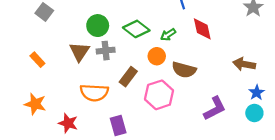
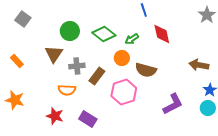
gray cross: (106, 51) -> (77, 66), moved
orange semicircle: (94, 93) -> (67, 90), size x0.7
red star: (68, 123) -> (55, 116), moved
purple rectangle: (118, 125) -> (88, 119), turned -42

